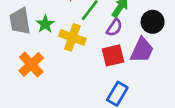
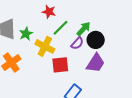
black circle: (153, 22) -> (96, 40), moved
red square: (113, 55) -> (60, 65), moved

